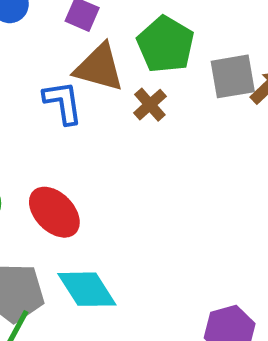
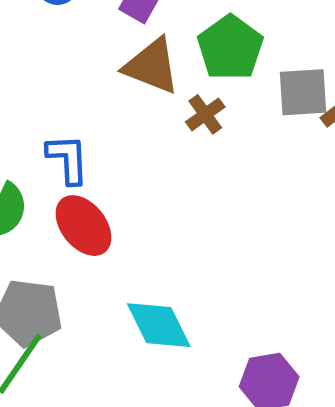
blue L-shape: (63, 102) -> (68, 159), moved
cyan diamond: (87, 289) -> (159, 325), moved

